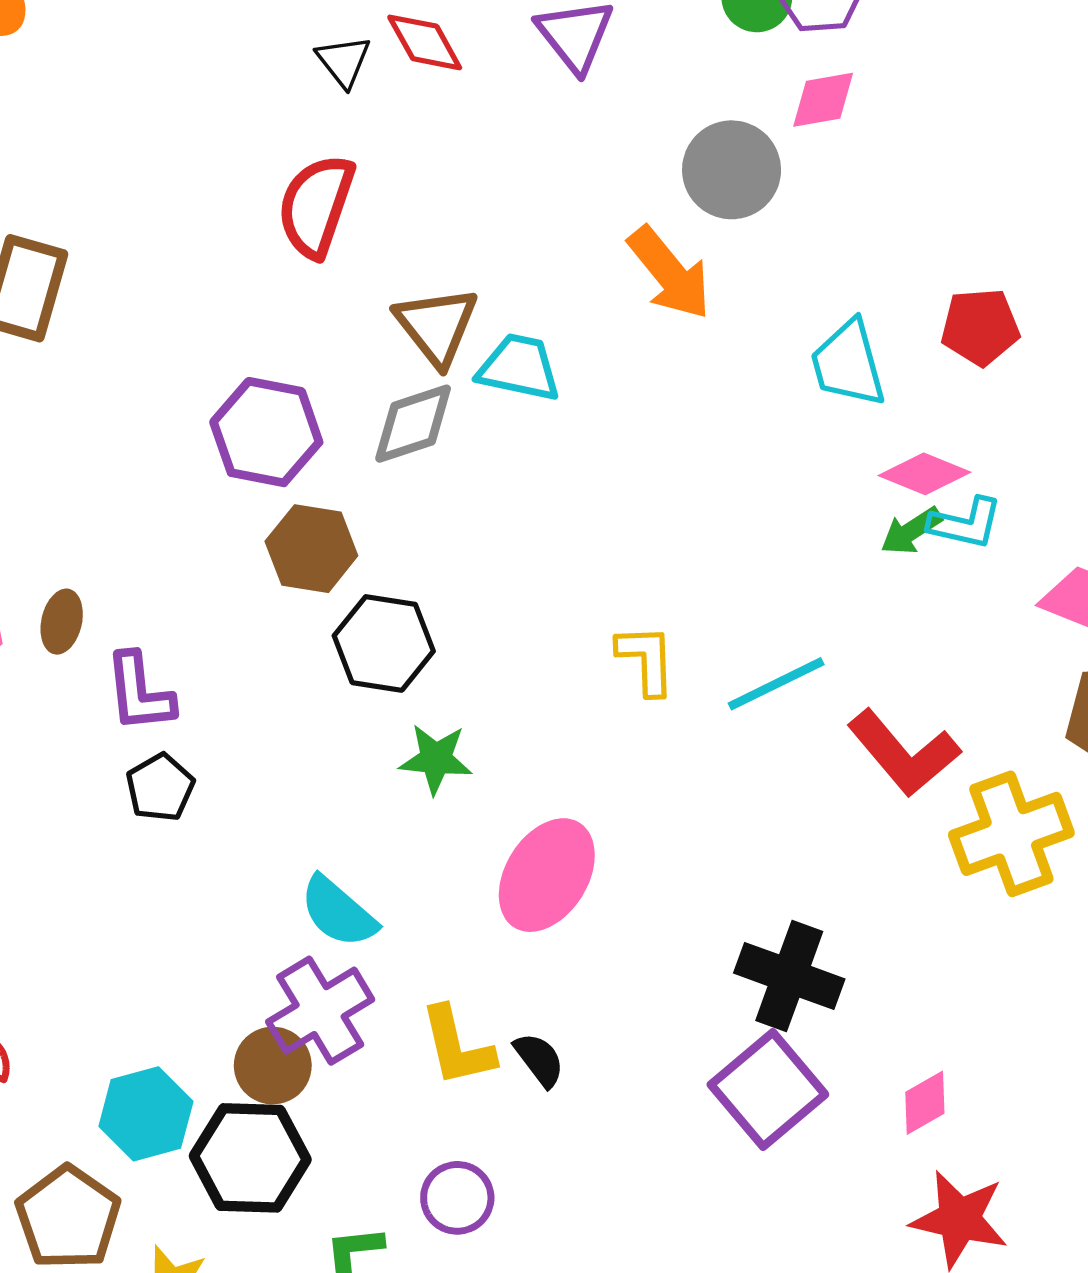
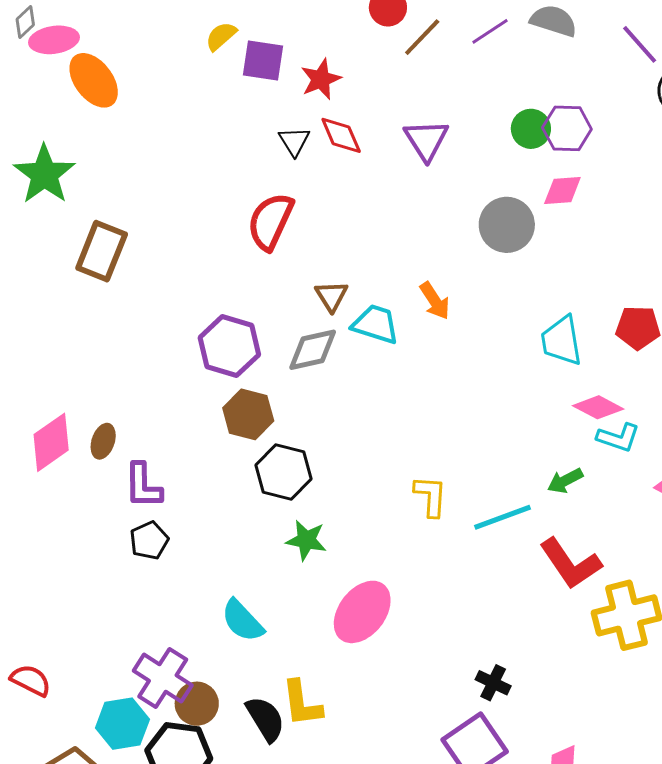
orange arrow: (670, 273) -> (435, 301), moved, size x0.7
brown triangle: (437, 326) -> (331, 296), size x0.7
green arrow: (911, 531) -> (565, 481), moved
black cross: (789, 976) -> (493, 683), size x0.6
purple cross: (320, 1011) -> (163, 678), moved, turned -32
black semicircle: (539, 1060) -> (265, 719), moved, size x1.4

